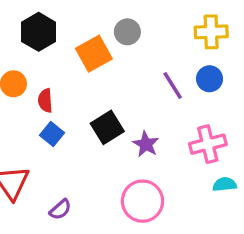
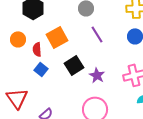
orange square: (94, 54) -> (57, 37), moved
purple line: (173, 85) -> (97, 34), moved

